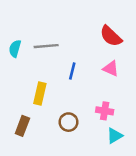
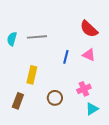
blue line: (72, 71) -> (66, 57), moved
pink cross: (105, 111) -> (84, 89), turned -32

